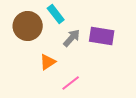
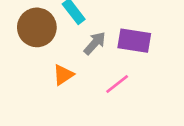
pink line: (71, 83) -> (117, 84), moved

